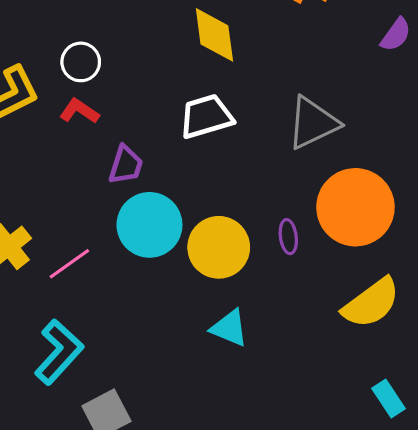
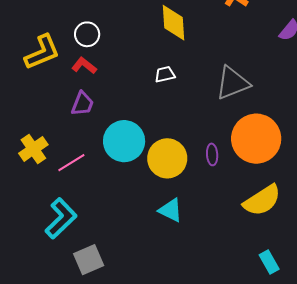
white trapezoid: (206, 116) -> (165, 74), size x0.6
purple trapezoid: (126, 165) -> (83, 104), moved

